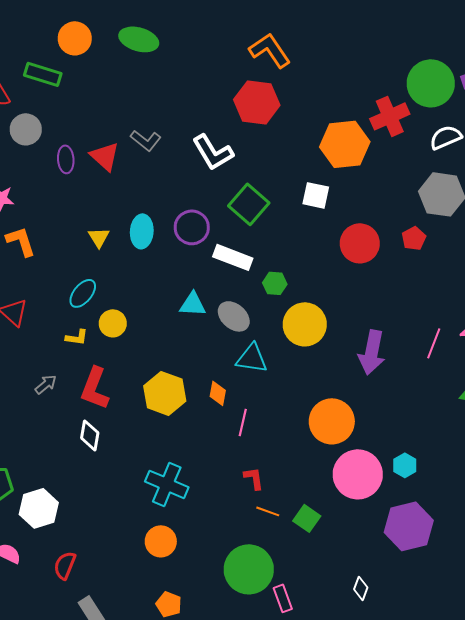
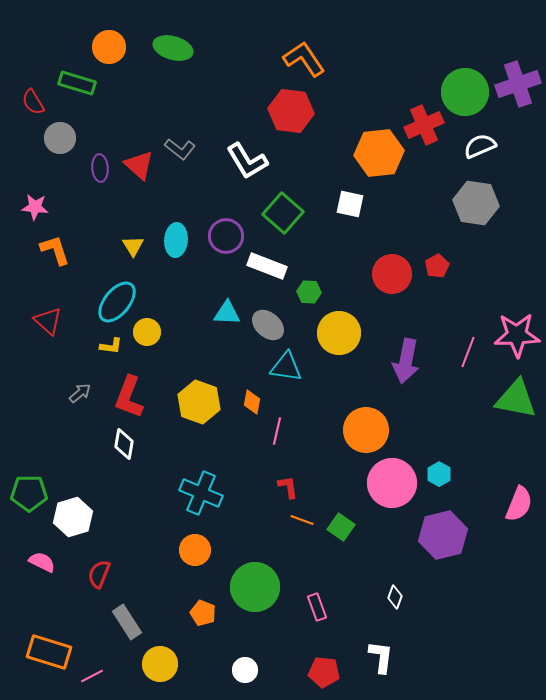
red pentagon: (414, 238) -> (437, 266), moved
red circle: (360, 243) -> (392, 274), moved
cyan ellipse: (83, 293) -> (117, 302), size x1.4
green circle: (249, 569) -> (255, 587), moved

